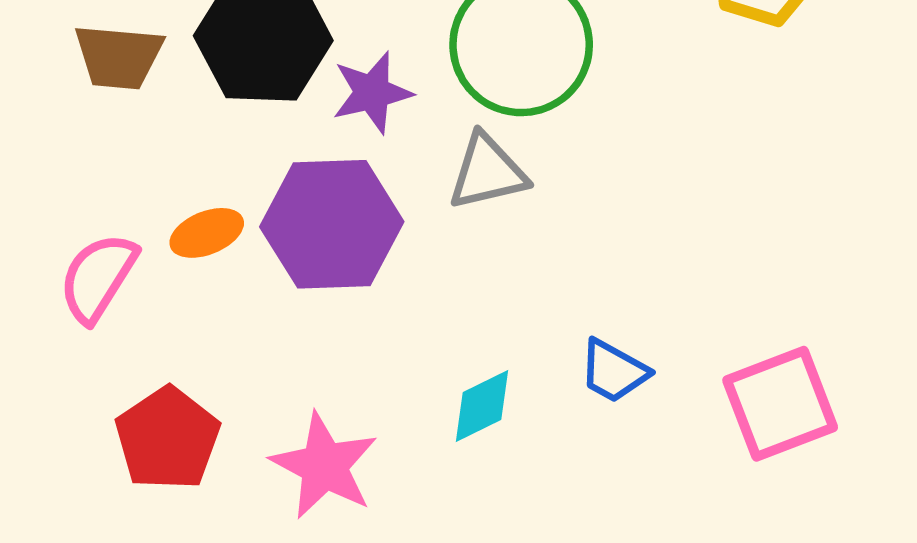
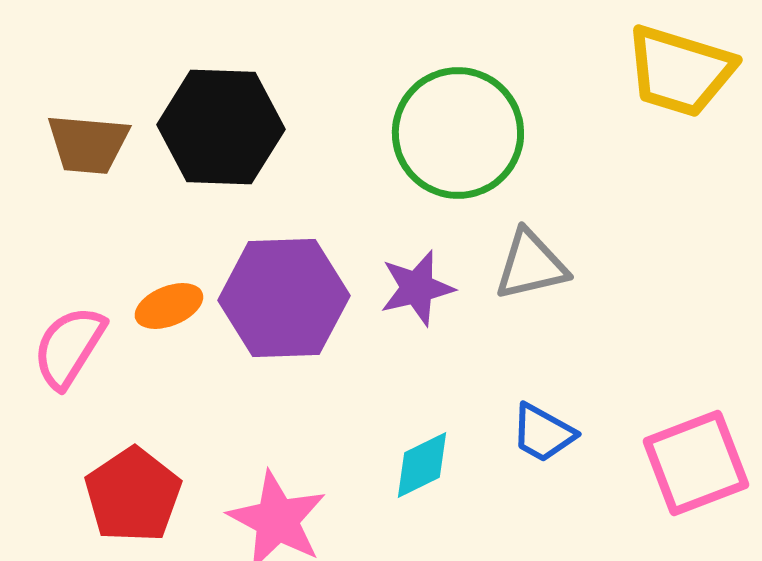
purple star: (372, 93) -> (417, 288), moved
gray triangle: (487, 172) -> (531, 265), moved

